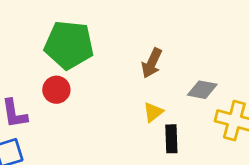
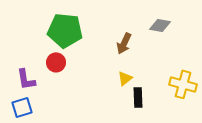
gray diamond: (202, 90) -> (160, 25), moved

